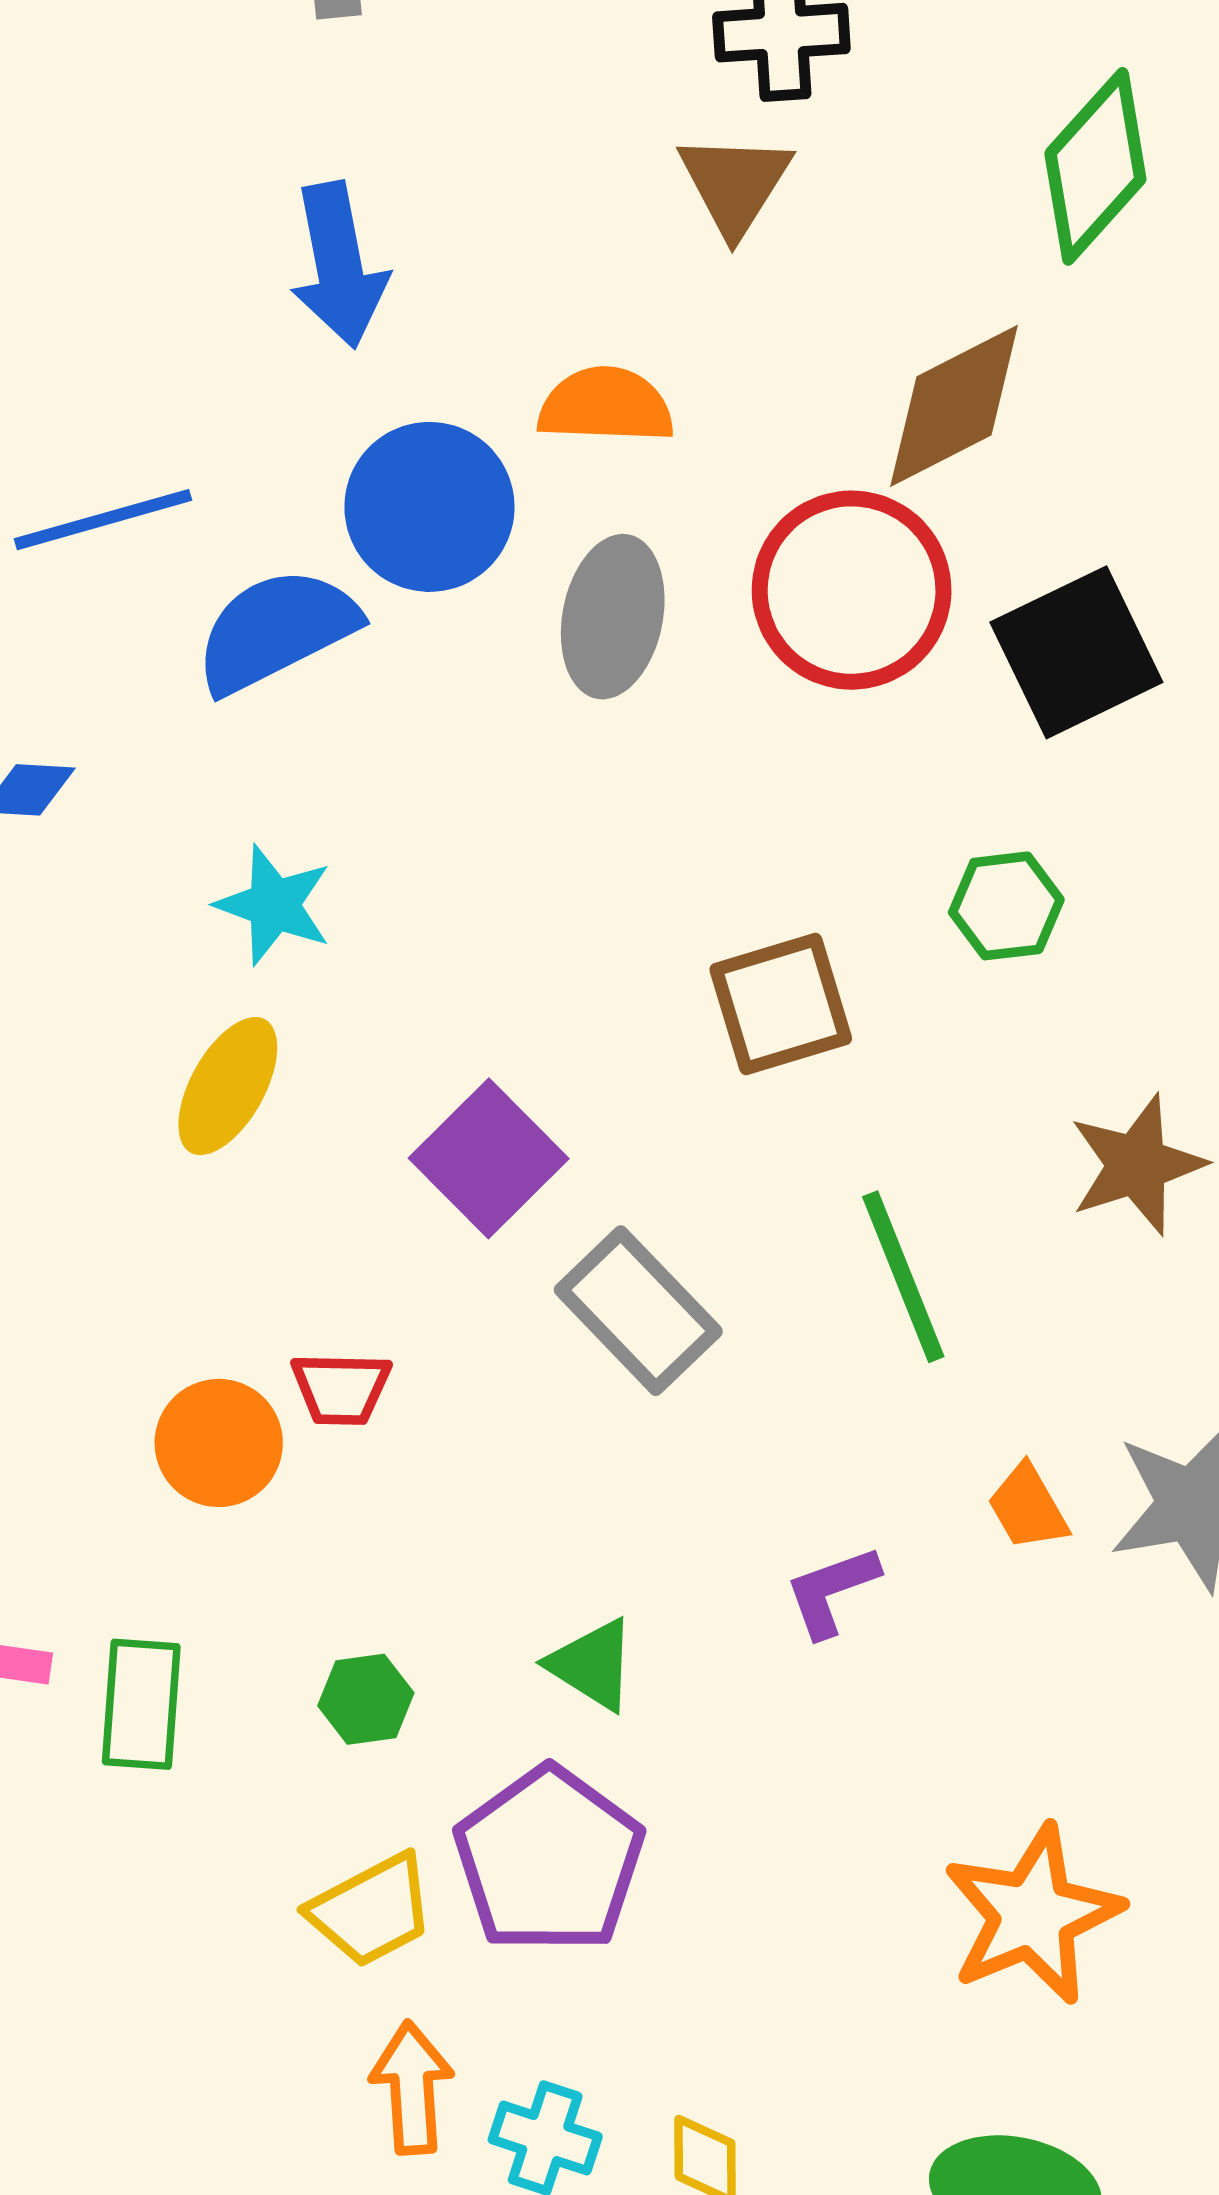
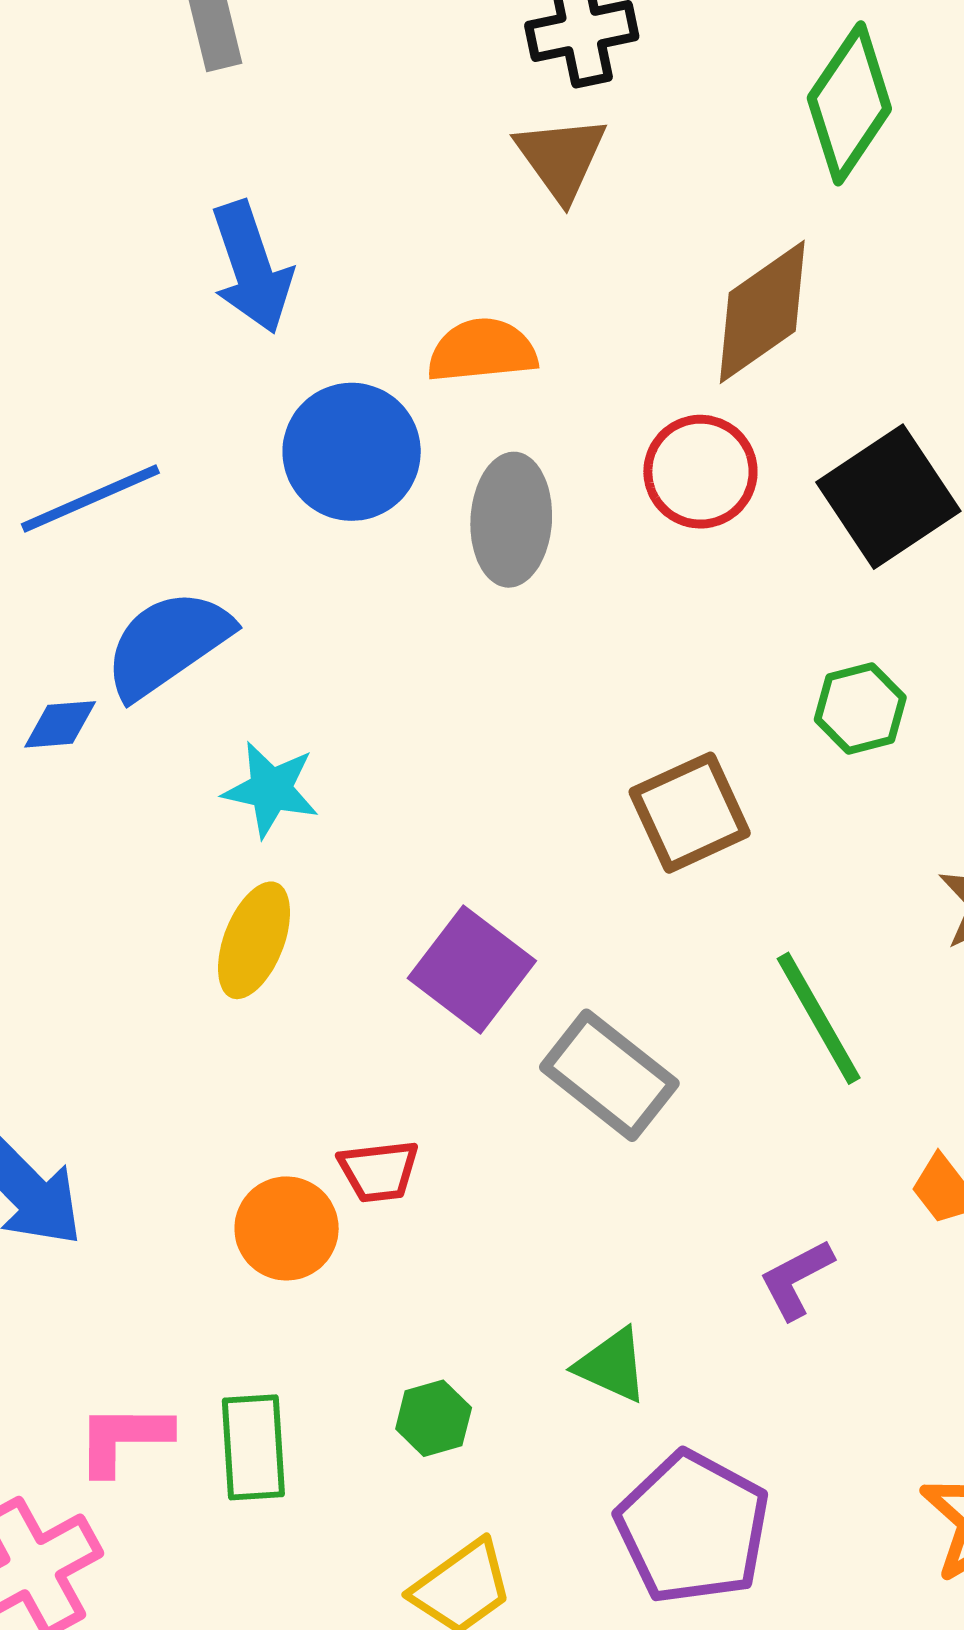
red circle: (852, 590) -> (700, 472), size x0.7
blue semicircle: (276, 630) -> (168, 644), moved
purple pentagon: (549, 1860) -> (693, 1528), moved

